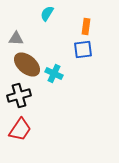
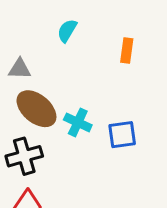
blue square: (83, 50) -> (122, 135), moved

